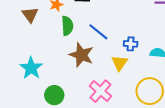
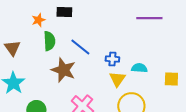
brown triangle: (30, 15) -> (12, 48), moved
yellow triangle: (120, 63) -> (117, 79), moved

